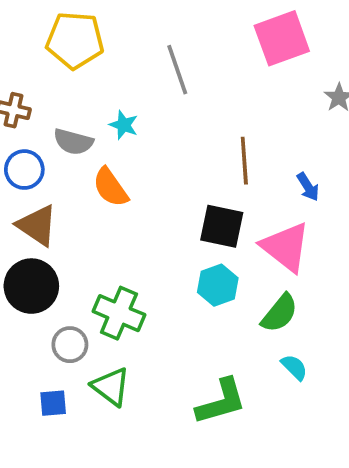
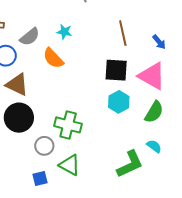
cyan star: (124, 125) -> (64, 32), moved
gray semicircle: (73, 142) -> (30, 37), turned -45
cyan semicircle: (294, 367) -> (154, 146), moved

